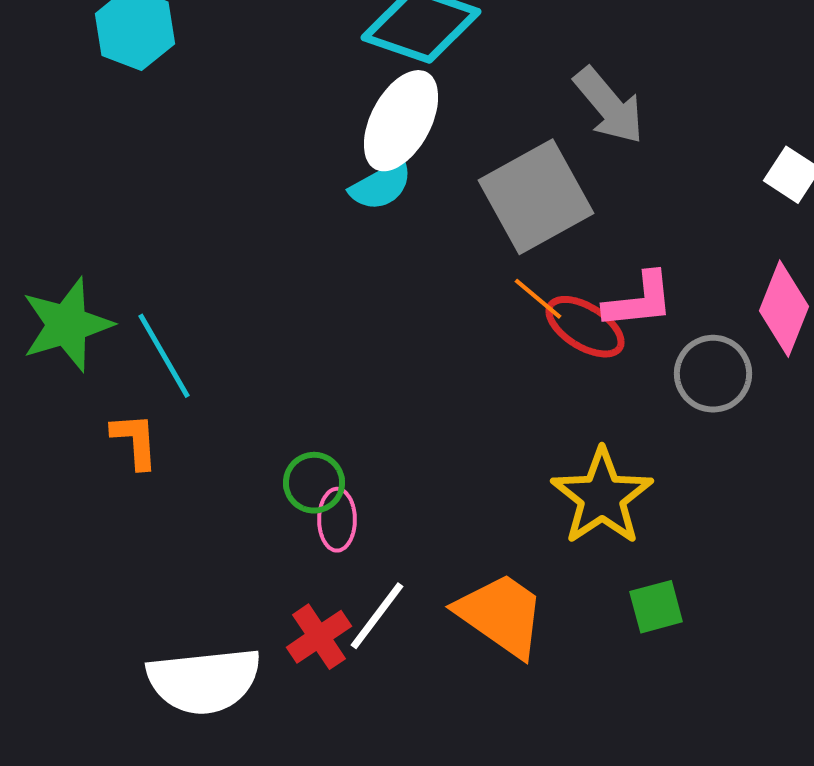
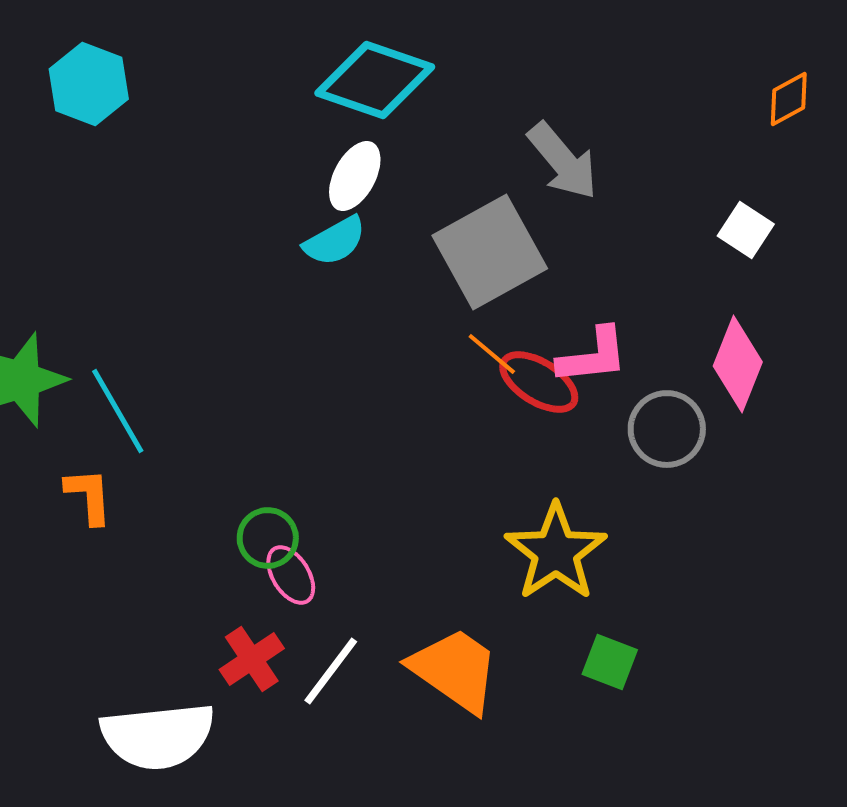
white ellipse: (401, 121) -> (355, 176), size x0.7
pink ellipse: (337, 520) -> (291, 575), turned -32
green square: (656, 607) -> (610, 662), turned 36
red cross: (319, 637) -> (252, 659), moved

